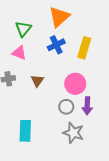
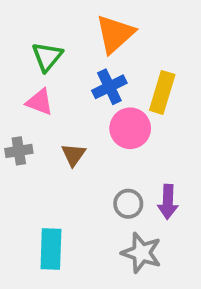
pink circle: (75, 84) -> (130, 128), moved

